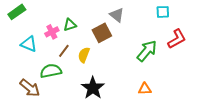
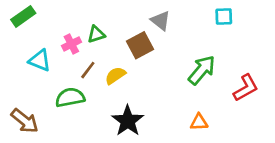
red L-shape: (177, 39) -> (246, 88), moved
yellow semicircle: (84, 55) -> (115, 76), turned 35
brown arrow: (30, 88) -> (25, 121), moved

